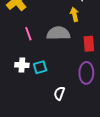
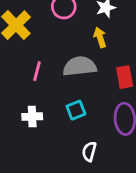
pink line: (28, 34) -> (37, 71), turned 40
cyan square: (40, 67) -> (76, 110), moved

